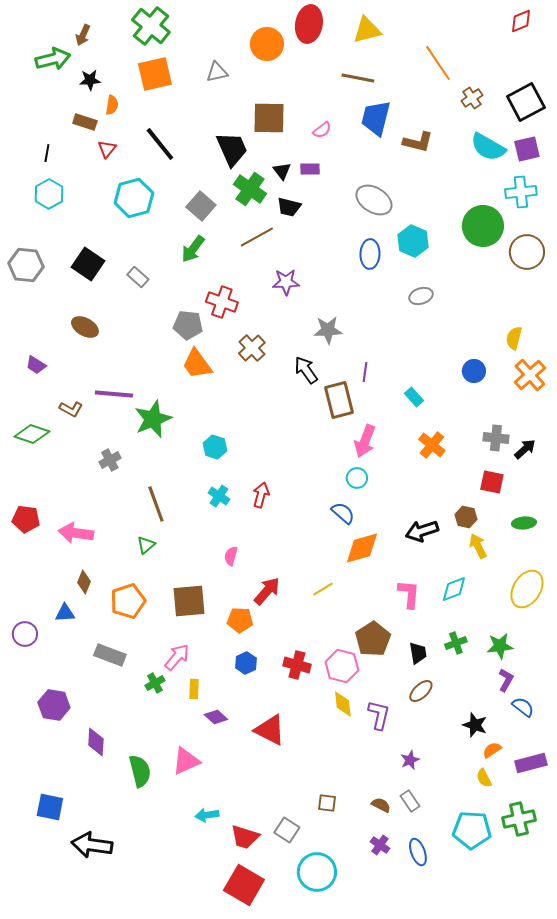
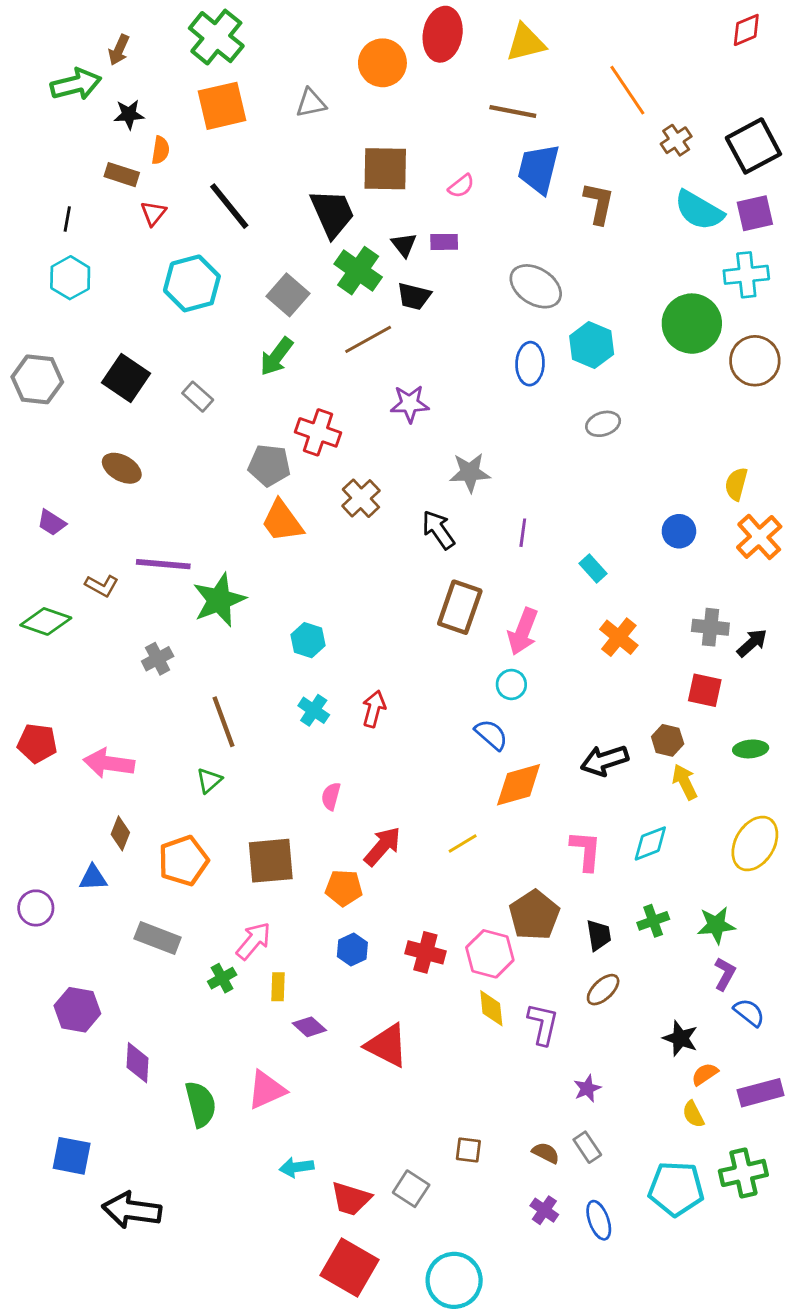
brown L-shape: (418, 142) -> (599, 203), turned -92
brown rectangle: (339, 400) -> (460, 607), moved, turned 33
cyan circle: (317, 872) -> (454, 1280), moved

